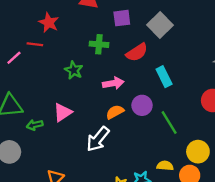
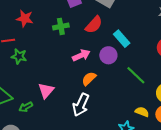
red star: (49, 23) -> (25, 18), moved
green star: (74, 70) -> (19, 56), moved
purple circle: (142, 105) -> (108, 55), moved
yellow semicircle: (165, 166) -> (142, 112), turned 32

